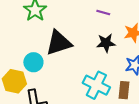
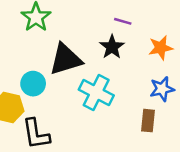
black star: (106, 43) -> (112, 47), moved, turned -30
cyan cross: (96, 85) -> (96, 93), moved

